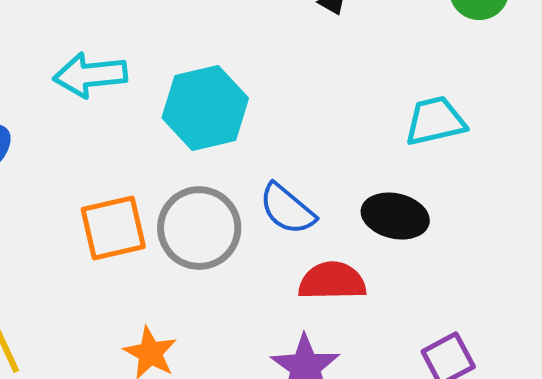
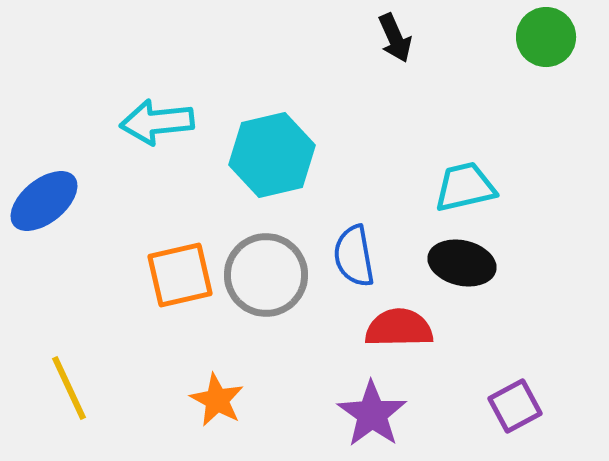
cyan trapezoid: (435, 121) -> (465, 187), moved
blue semicircle: (287, 209) -> (354, 256), turned 40

